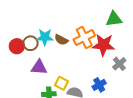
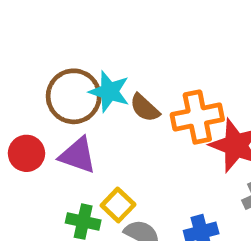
brown circle: (30, 43) -> (74, 96), size x1.5
red circle: (17, 46) -> (26, 153), moved

